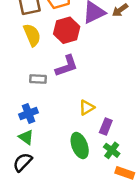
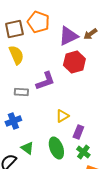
red hexagon: (67, 30) -> (74, 62), moved
green triangle: (26, 137) -> (27, 148), moved

